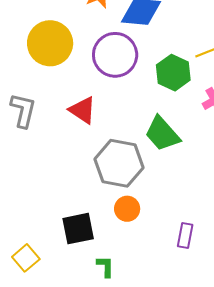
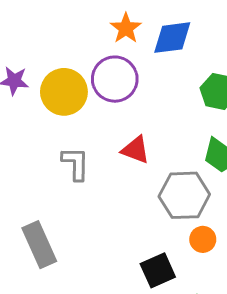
yellow circle: (50, 43) -> (64, 92), moved
purple circle: (115, 55) -> (115, 79), moved

